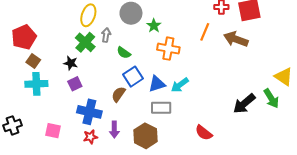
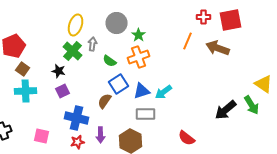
orange cross: (168, 49) -> (139, 57), moved, turned -30

